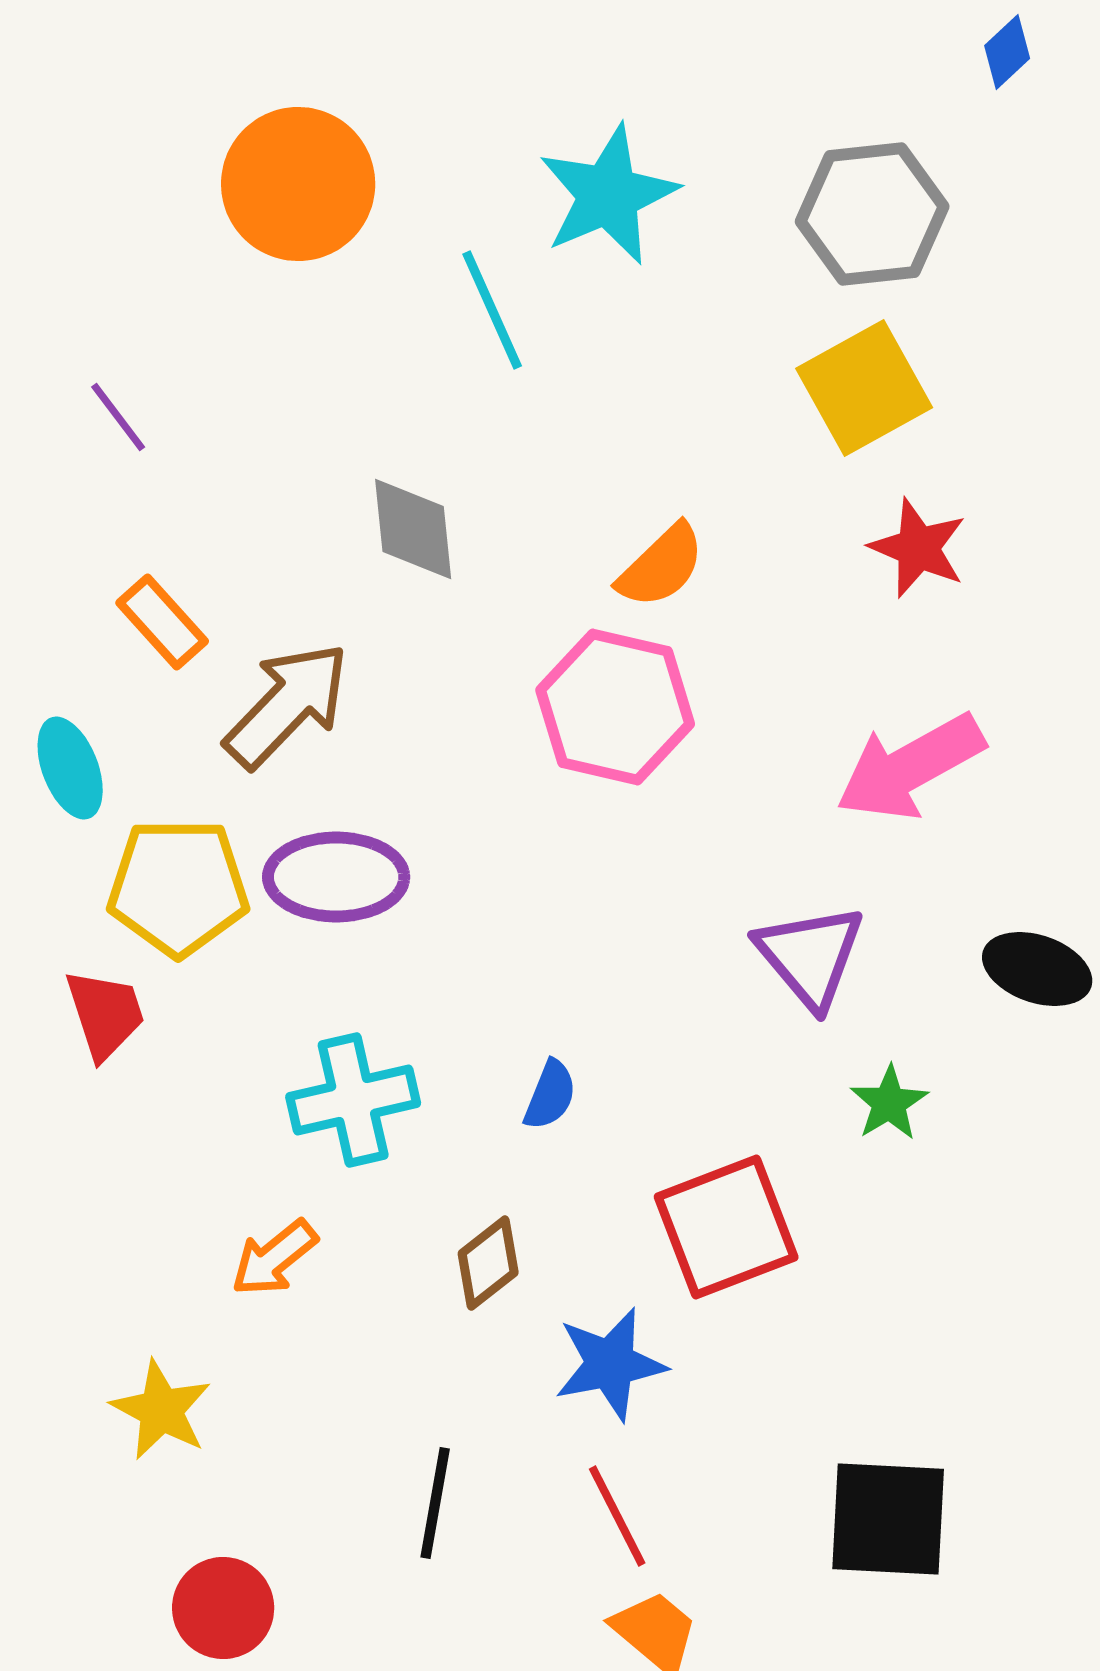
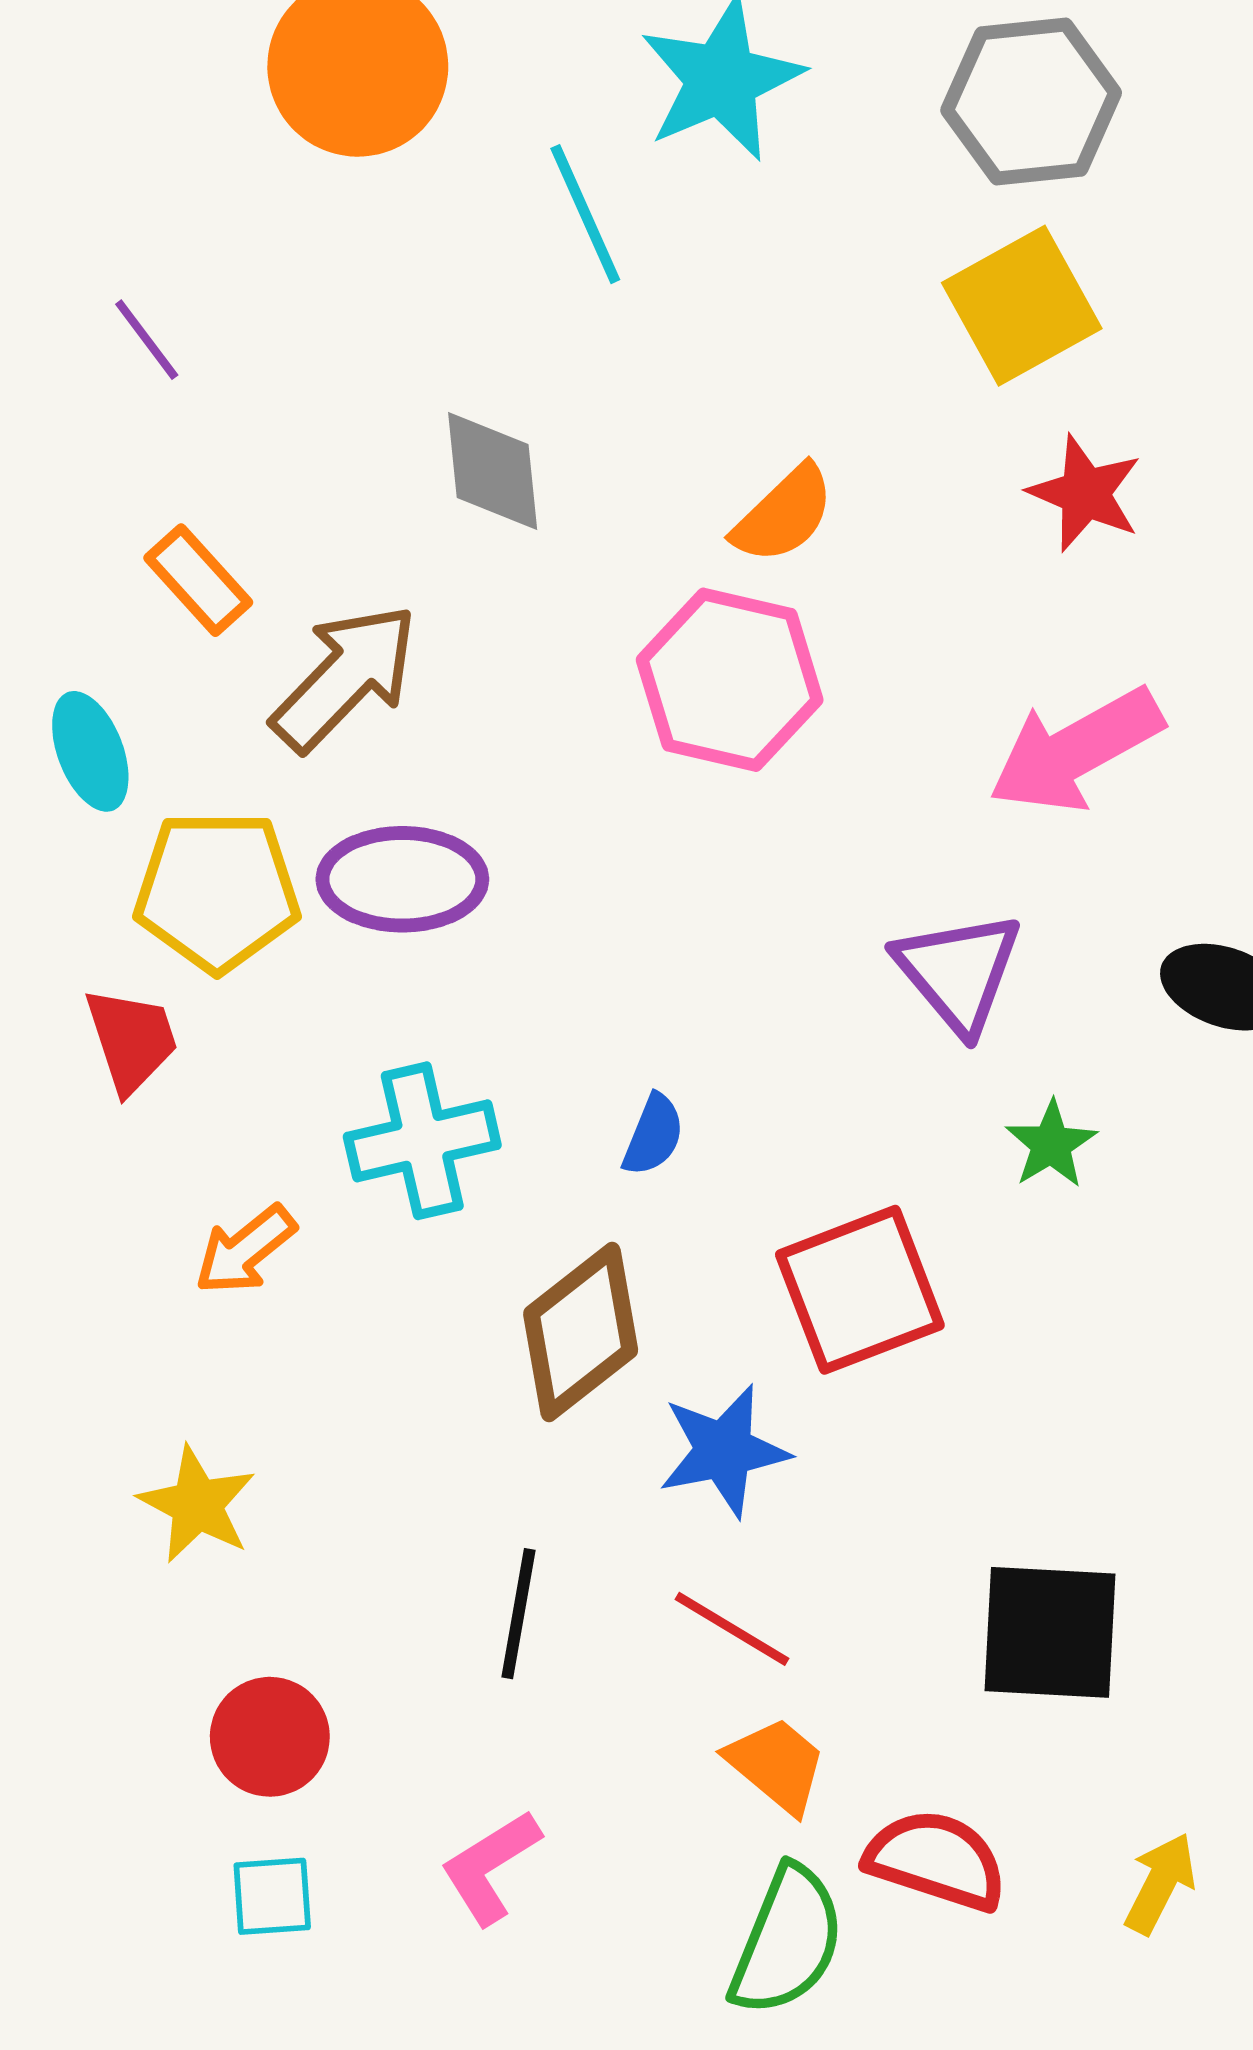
orange arrow: (274, 1258) -> (245, 1250), moved
brown diamond: (488, 1263) -> (581, 1332), size x1.6
red line: (617, 1516) -> (732, 1629), turned -32

